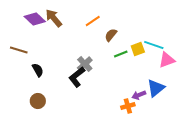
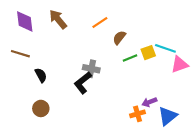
purple diamond: (35, 19) -> (25, 21), moved, turned 40
gray cross: (85, 64) -> (91, 69), turned -35
blue triangle: (156, 88) -> (168, 116), moved

